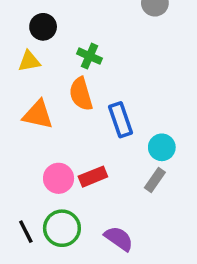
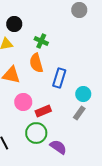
blue rectangle: (120, 120) -> (59, 78), turned 36
pink circle: (59, 178) -> (23, 102), moved
green circle: (62, 228) -> (36, 133), moved

